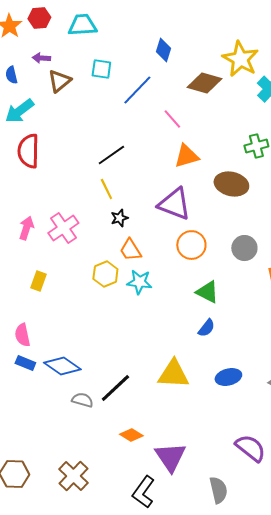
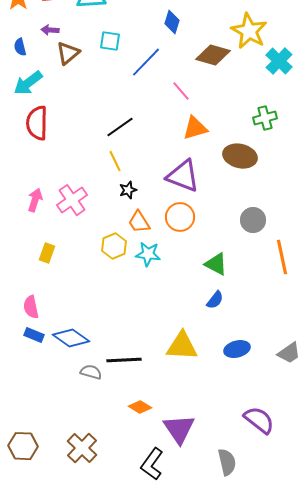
orange circle: (191, 245) -> (180, 217), moved
black line: (115, 388) -> (124, 360), turned 40

